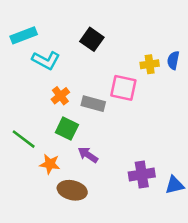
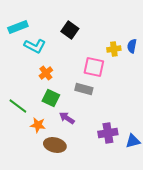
gray rectangle: (93, 104) -> (84, 89), moved

